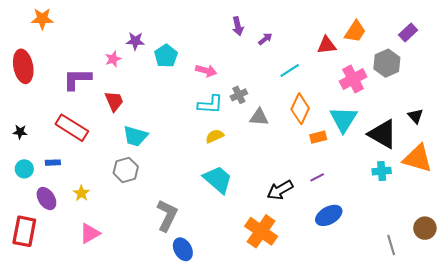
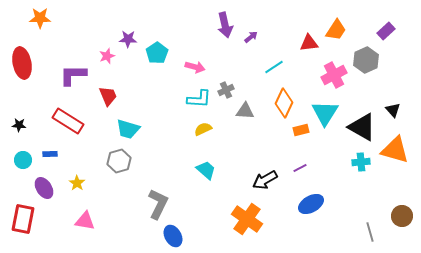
purple arrow: (238, 26) -> (225, 25), size x1.4
cyan trapezoid: (218, 179) -> (206, 170), size x0.7
pink triangle: (90, 233) -> (85, 221), turned 40

